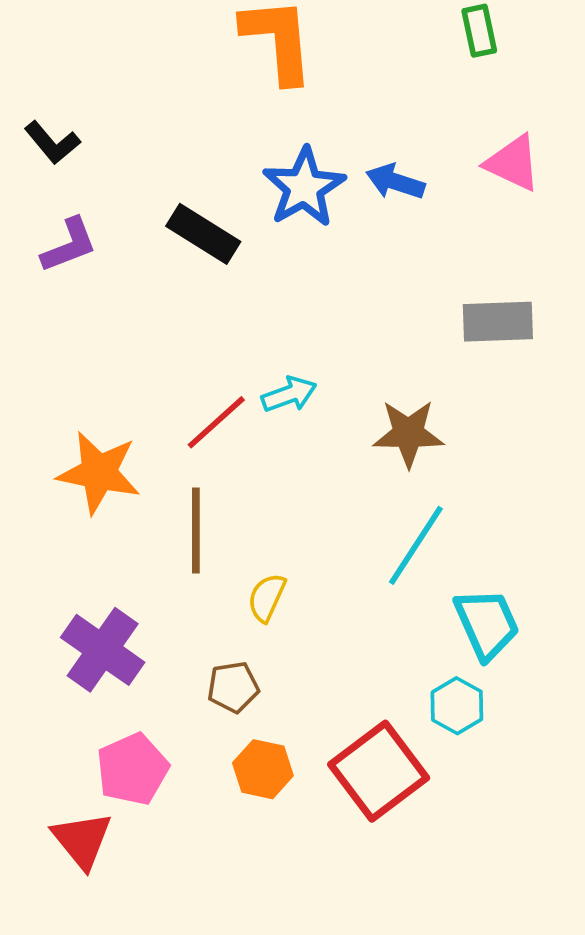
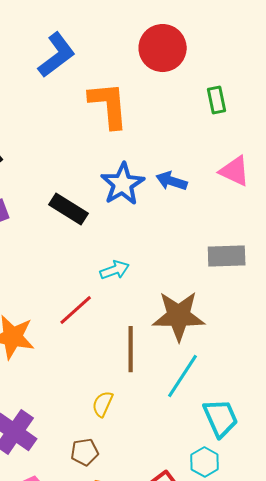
cyan arrow: (289, 394) -> (115, 270), moved
brown star: (408, 433) -> (179, 316), size x1.4
brown line: (196, 530) -> (131, 349), moved

